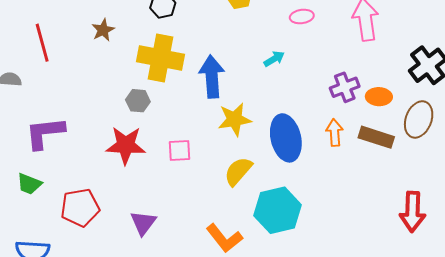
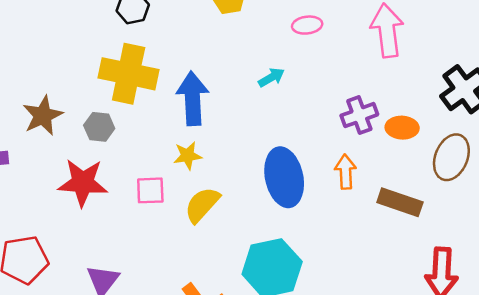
brown star: (103, 30) -> (43, 116), moved, size x1.4
yellow star: (235, 119) -> (188, 156), moved, size x0.7
brown rectangle: (376, 137) -> (400, 202), moved
yellow semicircle: (238, 171) -> (202, 205), moved

